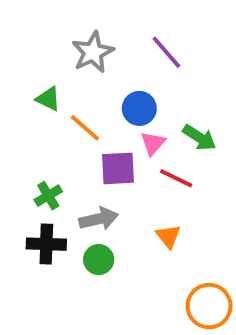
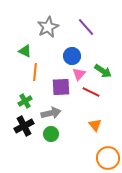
orange line: (85, 128) -> (35, 72), moved, turned 54
orange triangle: (168, 236) -> (95, 125), moved
black cross: (46, 244) -> (24, 126), turned -30

